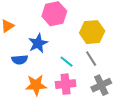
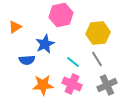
pink cross: (66, 84) -> (72, 84), turned 30

